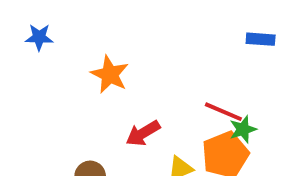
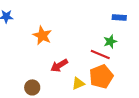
green star: (243, 129) -> (110, 41), moved

